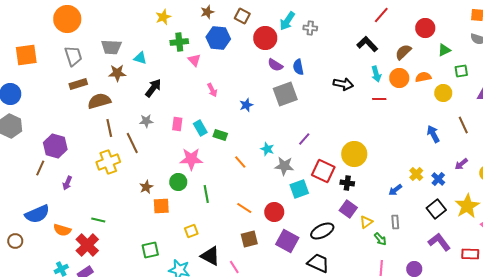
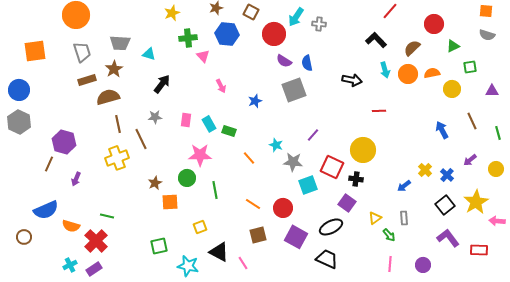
brown star: (117, 73) -> (114, 69), moved, turned -30
red line: (379, 99) -> (379, 111), moved
purple square: (348, 209) -> (347, 203), moved

